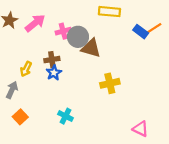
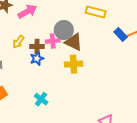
pink cross: (63, 31) -> (53, 41), moved
yellow arrow: (26, 69) -> (18, 42), moved
yellow cross: (110, 83) -> (74, 64), moved

